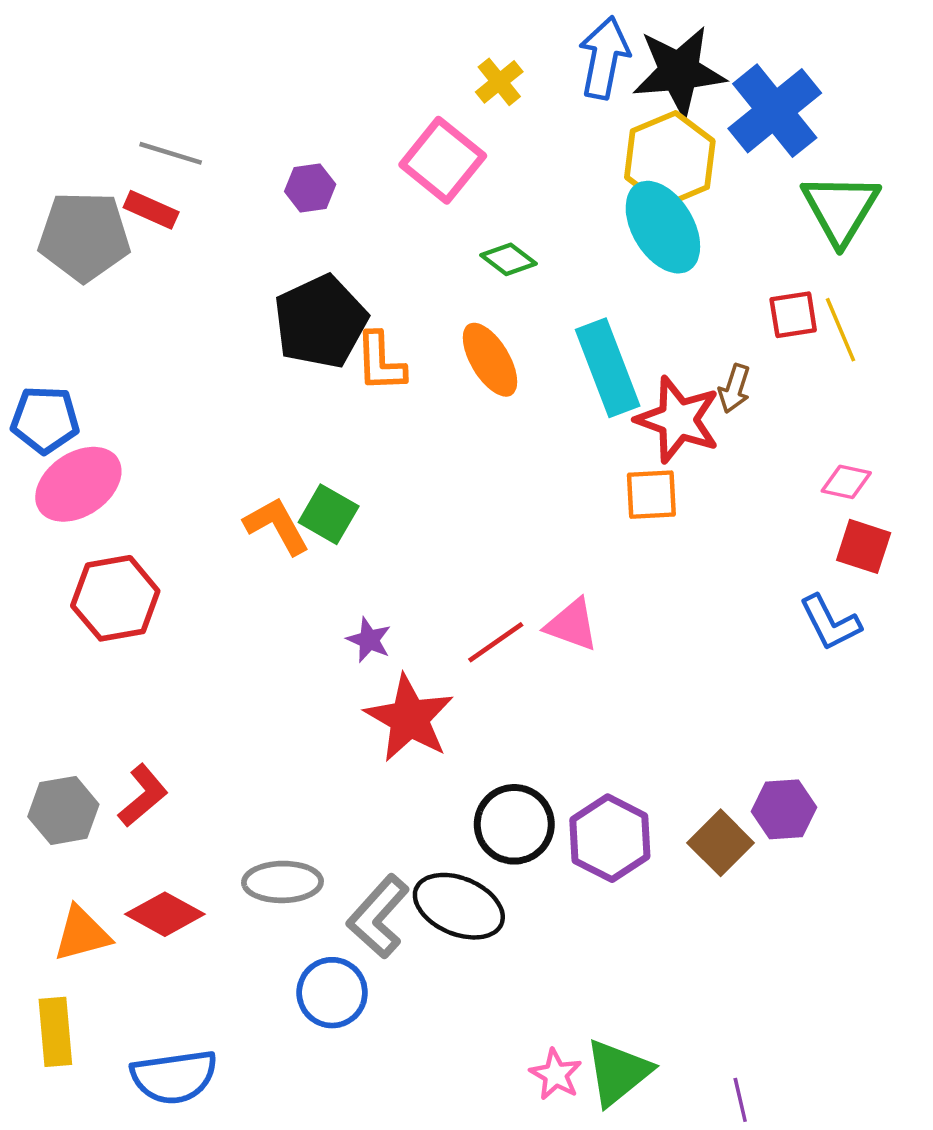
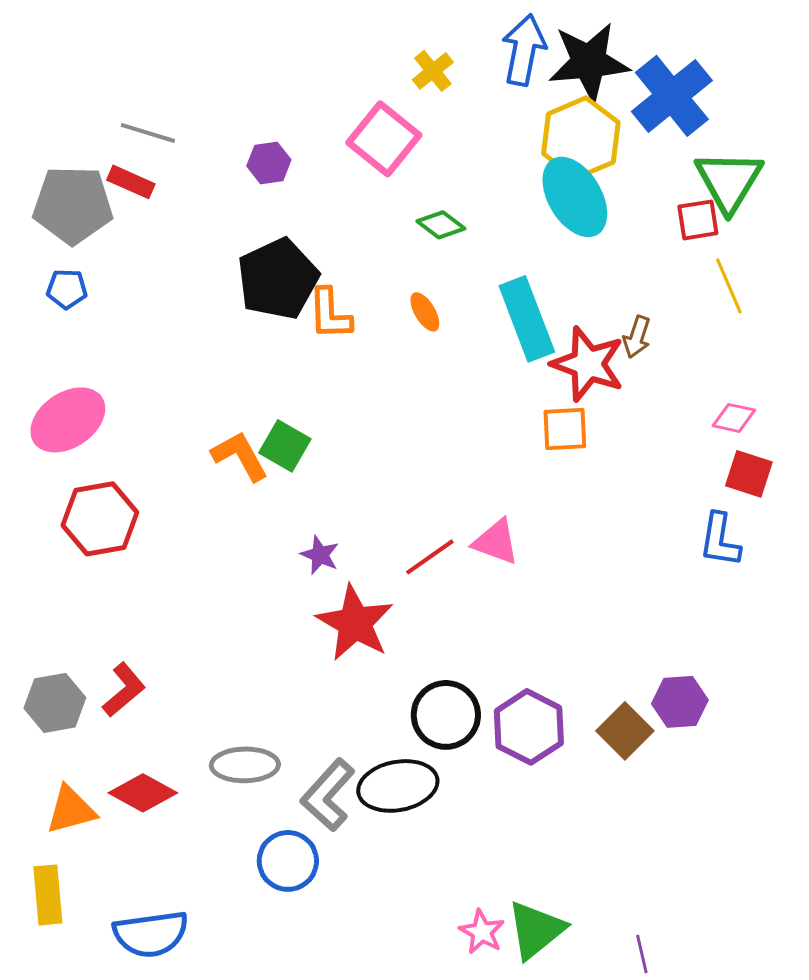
red square: (793, 315) -> (698, 220), moved
orange ellipse: (490, 360) -> (425, 312), size x0.6
blue pentagon: (45, 420) -> (67, 289), moved, size x0.7
blue L-shape: (830, 623) -> (720, 540), turned 36
black ellipse: (459, 906) -> (398, 786), turned -34

